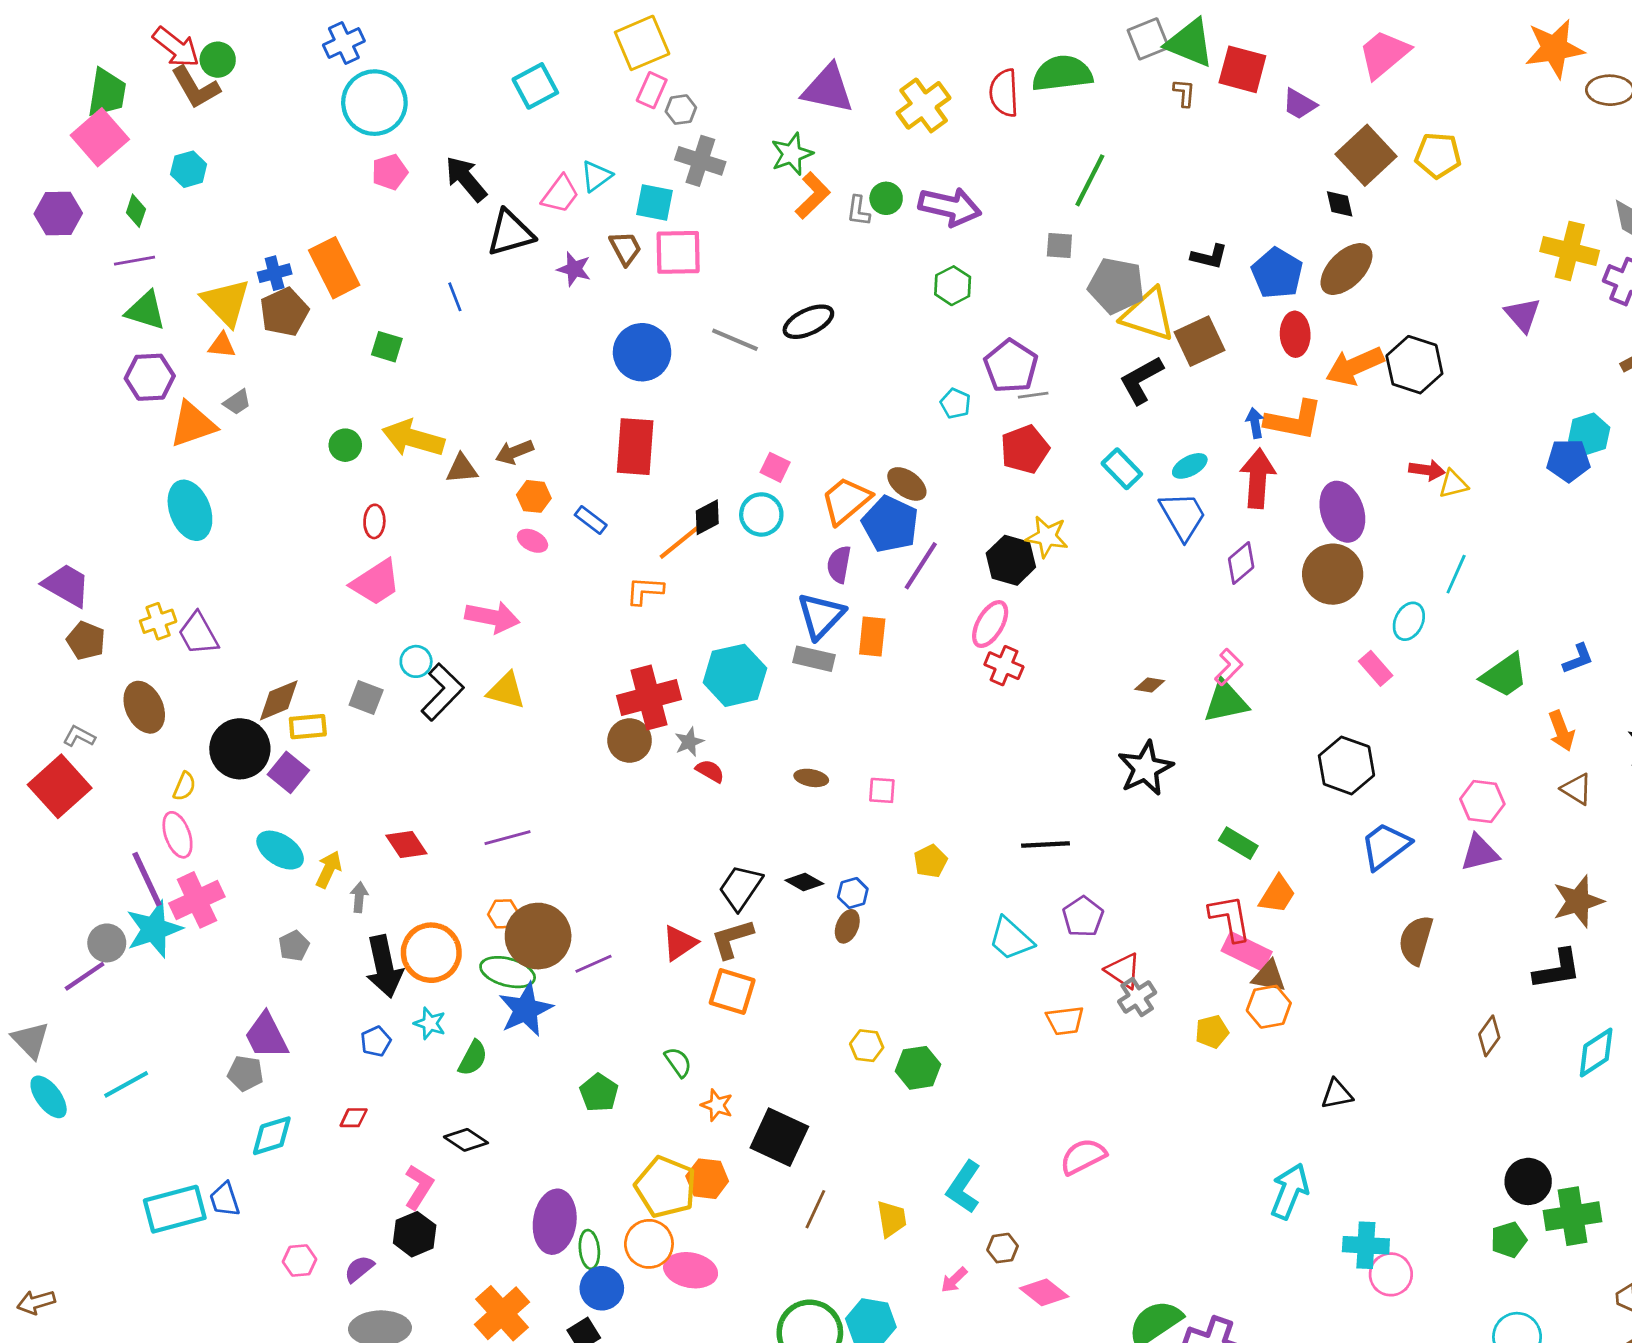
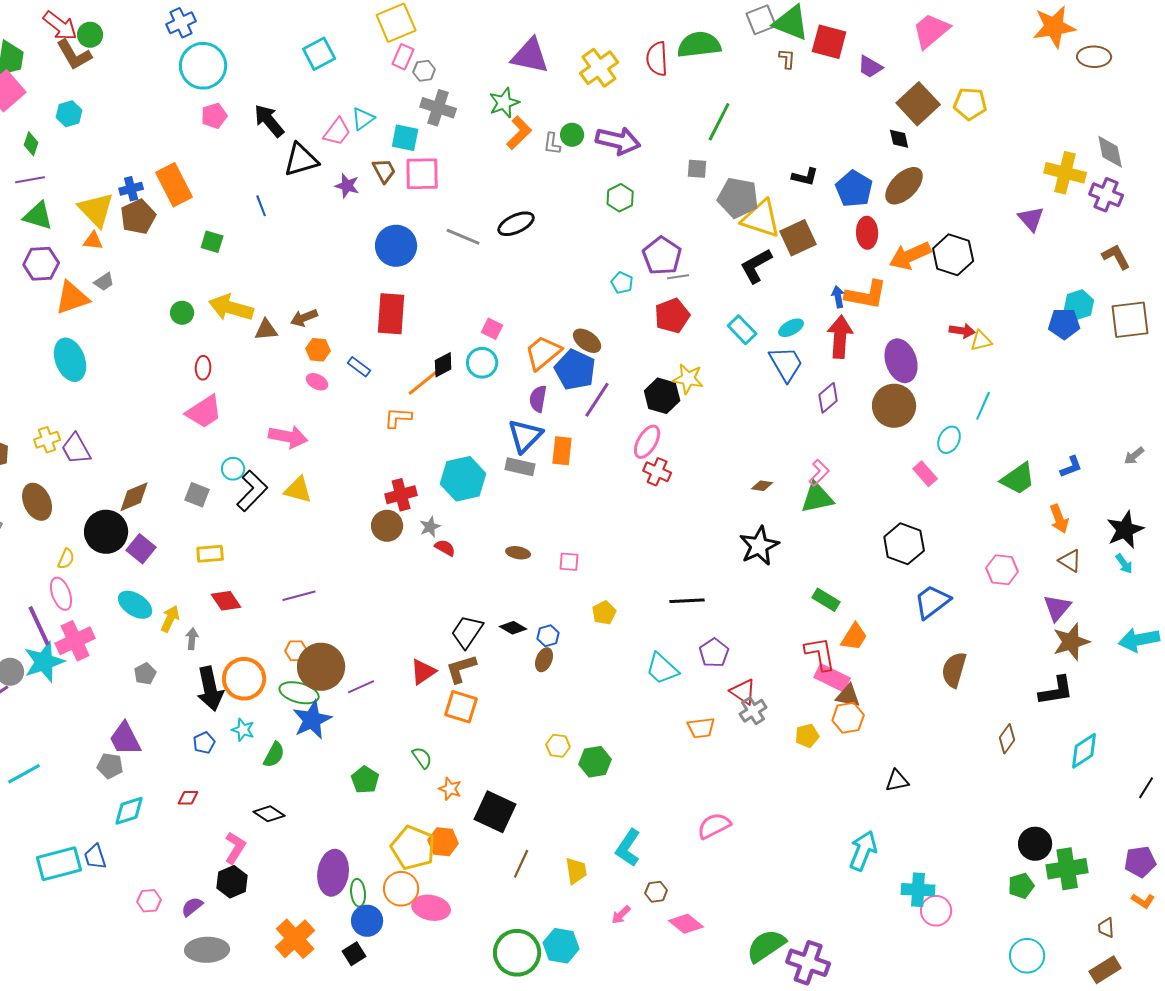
red cross: (649, 698) -> (401, 495), size x0.7
yellow rectangle: (308, 727) -> (210, 554), moved
purple triangle: (1480, 853) -> (1057, 608), moved, turned -36

